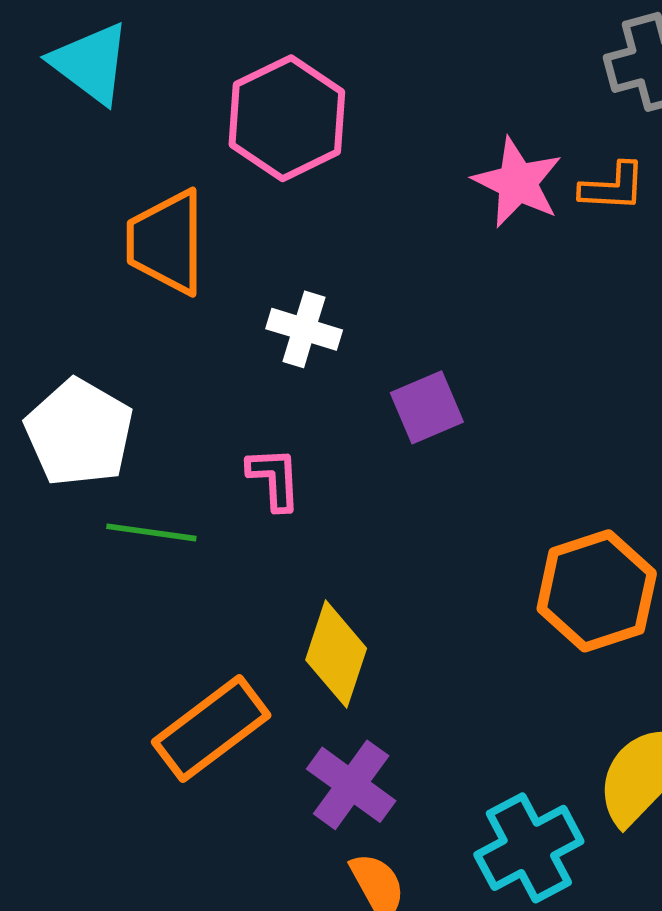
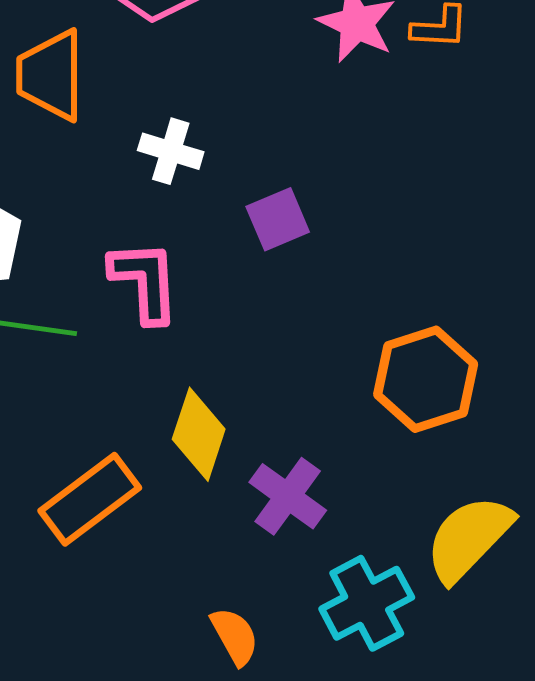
pink L-shape: (274, 478) -> (145, 281), size x1.5
purple cross: (351, 785) -> (288, 496), moved

